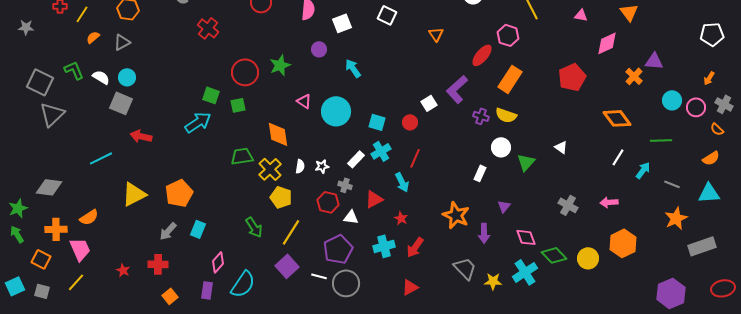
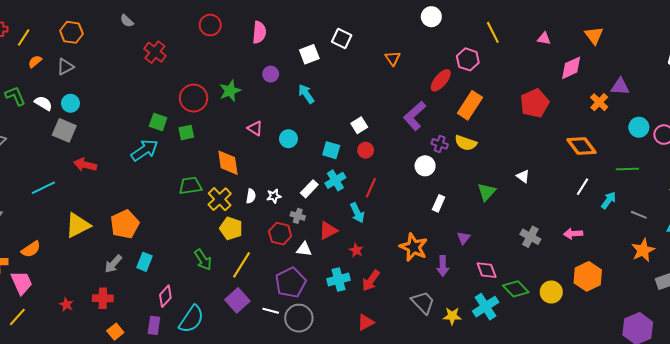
white square: (342, 23) -> (309, 54), moved
white square: (429, 103) -> (359, 125), moved
cyan circle: (336, 111) -> (288, 139), size x0.6
white circle: (501, 147) -> (425, 166), moved

